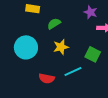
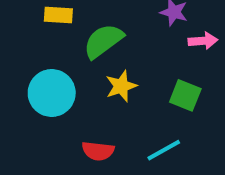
green semicircle: (54, 24) -> (103, 41), size x1.5
cyan line: (73, 72) -> (164, 150), moved

